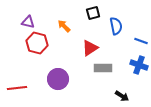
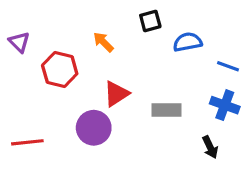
purple triangle: (28, 22) -> (19, 42), moved, turned 32
blue semicircle: (116, 26) -> (188, 42), turned -90
red triangle: (90, 48) -> (116, 94), moved
black arrow: (122, 96) -> (210, 147), moved, turned 32

